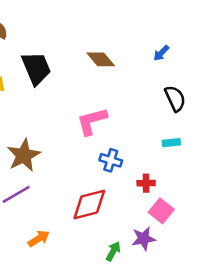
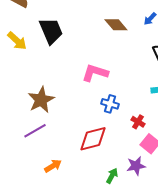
brown diamond: (101, 59) -> (116, 25), moved
pink L-shape: (92, 121) -> (95, 73), turned 32
red cross: (146, 183) -> (138, 122), turned 32

